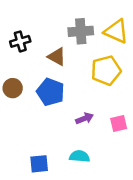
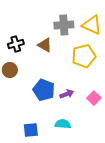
black cross: (20, 41) -> (16, 44), moved
blue pentagon: (50, 92) -> (44, 90), moved
pink square: (119, 123) -> (94, 98), turned -32

